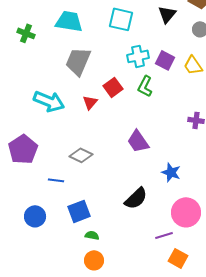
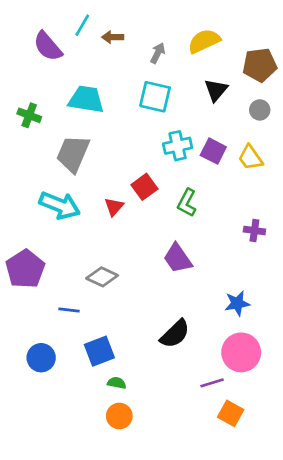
gray trapezoid: (78, 61) -> (73, 154), moved
green L-shape: (145, 86) -> (187, 203), moved
blue star: (171, 172) -> (237, 303), moved, turned -30

